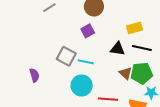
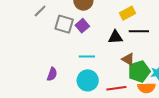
gray square: (66, 56) -> (64, 24), moved
green pentagon: (142, 73) -> (139, 71), moved
purple semicircle: (34, 75) -> (52, 74), moved, turned 48

